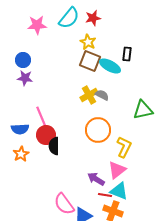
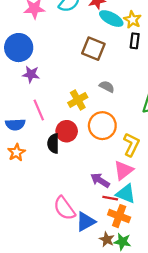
yellow star: (88, 42) -> (132, 20), moved
blue circle: (23, 60) -> (19, 48), size x1.6
cyan ellipse: (110, 66) -> (111, 19), moved
purple star: (25, 78) -> (31, 74), moved
yellow cross: (89, 95) -> (78, 100), moved
red circle: (46, 135) -> (67, 131), moved

